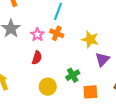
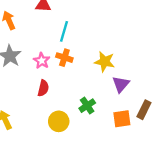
orange square: (90, 92) -> (122, 119), moved

